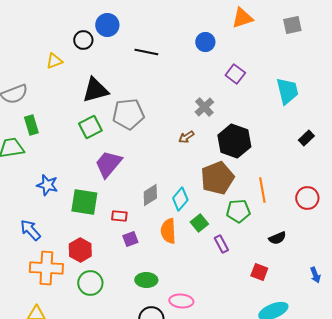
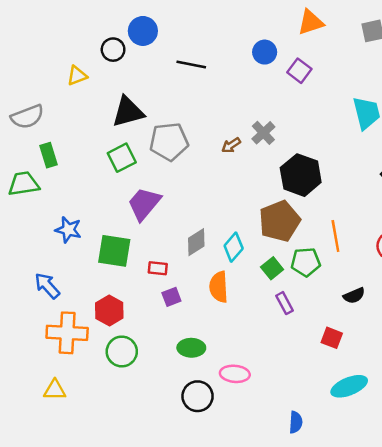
purple square: (235, 74) -> (299, 71), moved
brown arrow: (186, 137) -> (231, 145), moved
green square: (199, 223) -> (272, 268), moved

